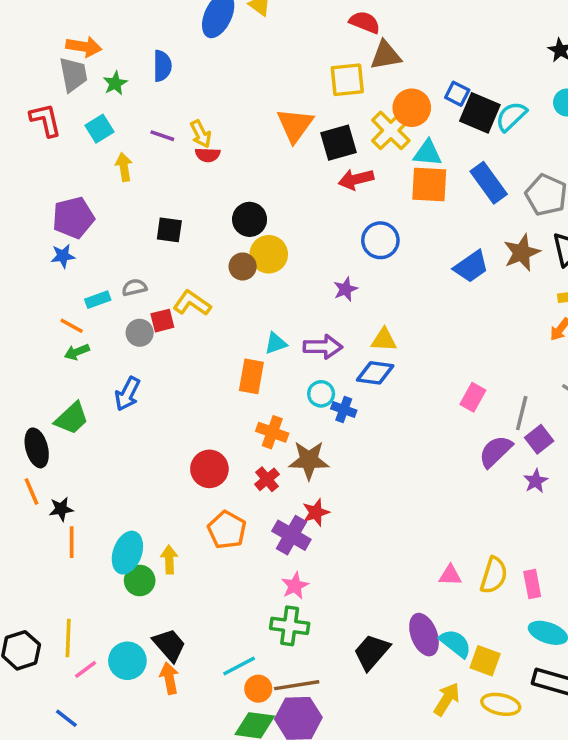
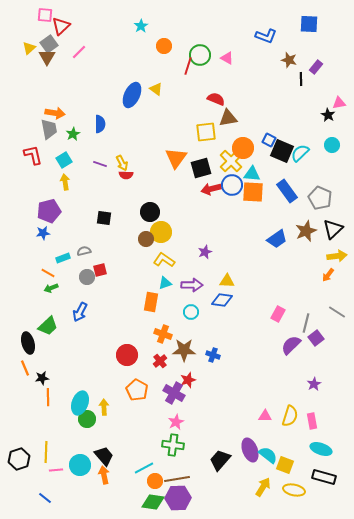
yellow arrow: (124, 167) -> (65, 182), moved
blue circle: (380, 240) -> (232, 185), moved
yellow L-shape: (192, 303) -> (164, 260), moved
blue cross: (344, 410) -> (213, 355), moved
purple star: (536, 481) -> (314, 384), moved
pink line: (86, 669) -> (56, 470), turned 32

